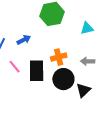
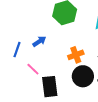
black rectangle: (37, 71) -> (50, 87), moved

